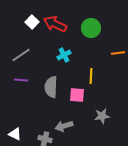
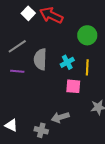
green circle: (91, 28) -> (87, 35), moved
cyan cross: (64, 55) -> (67, 62), moved
gray semicircle: (51, 87) -> (40, 59), moved

